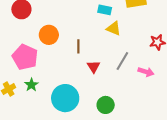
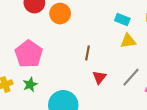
yellow triangle: (114, 28) -> (128, 41), turned -42
orange circle: (49, 35) -> (60, 14), moved

